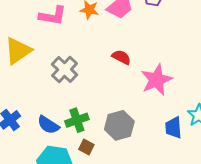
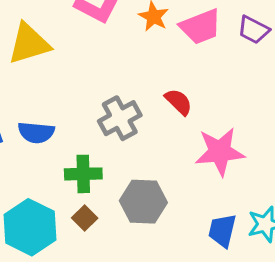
gray cross: (65, 69) -> (120, 118), moved
blue semicircle: (48, 125) -> (36, 132), moved, turned -45

